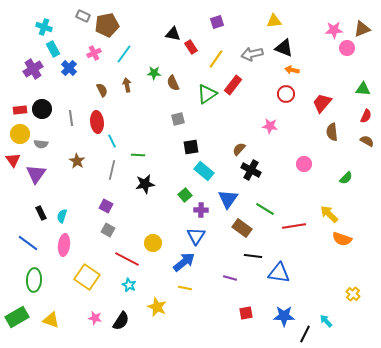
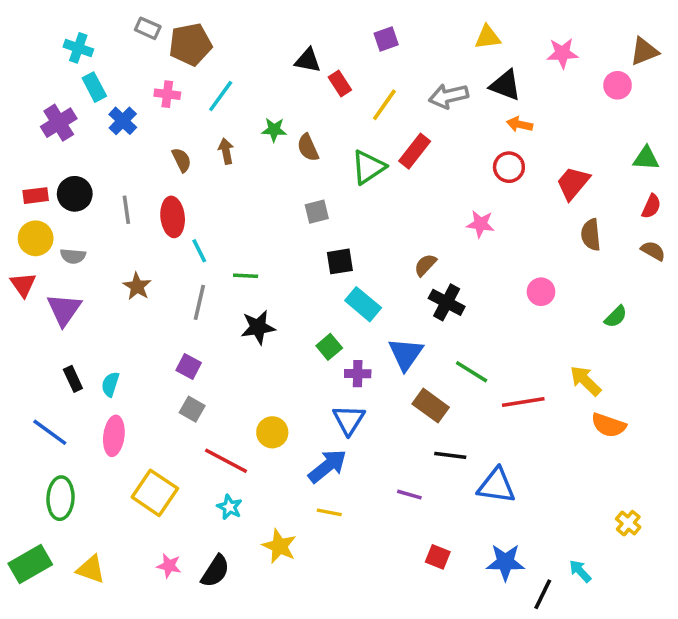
pink star: (334, 30) -> (562, 53), moved
pink cross: (94, 53) -> (167, 94), turned 32
red square: (246, 313) -> (438, 557), turned 32

